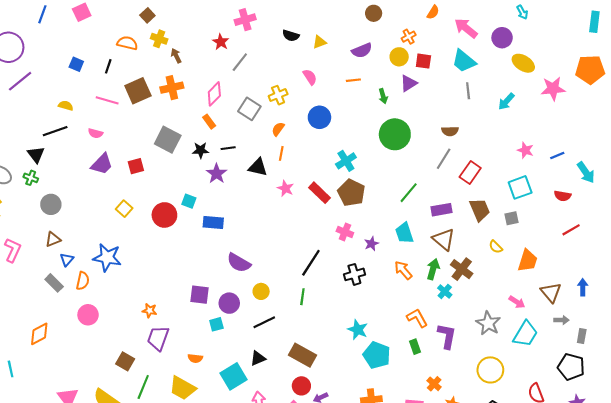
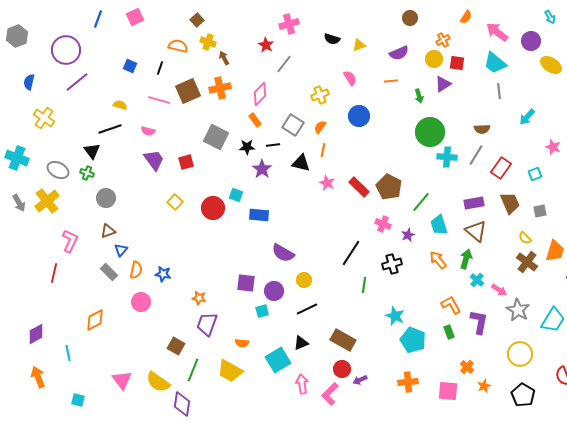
cyan arrow: (506, 101) -> (527, 117), moved
gray square: (249, 109) -> (293, 125), moved
cyan cross: (346, 161) -> (447, 157), moved, turned 36
purple trapezoid: (102, 164) -> (154, 160), turned -80
cyan square: (520, 187) -> (535, 174), moved, size x0.6
green line: (409, 193) -> (421, 202), moved
blue star: (107, 257) -> (163, 274), moved, size x0.6
brown cross: (462, 269) -> (527, 262), moved
green line: (302, 297) -> (364, 285), moved
pink arrow: (517, 302) -> (499, 290), moved

